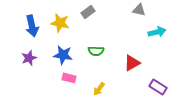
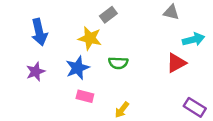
yellow star: (60, 23) -> (90, 38), moved
blue star: (63, 55) -> (78, 68), turned -30
red triangle: (132, 63) -> (176, 63), moved

